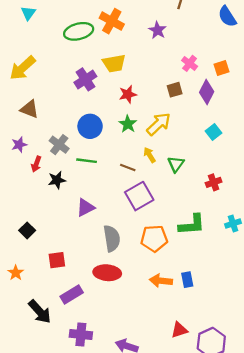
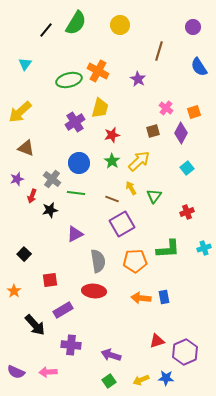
yellow trapezoid: (114, 63) -> (100, 108), turned -65

